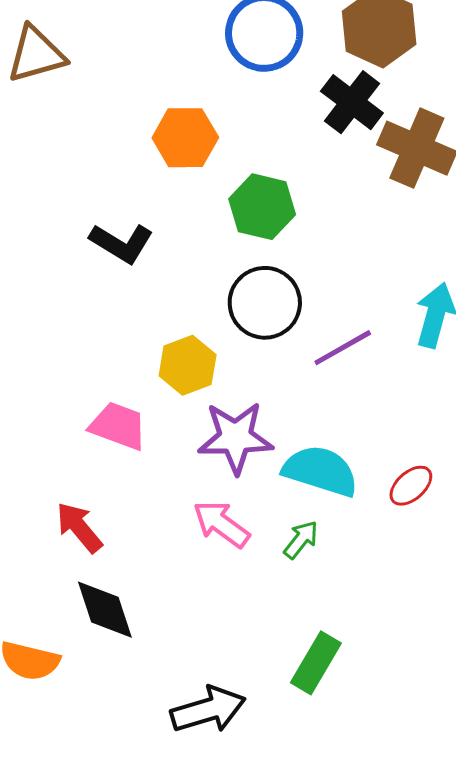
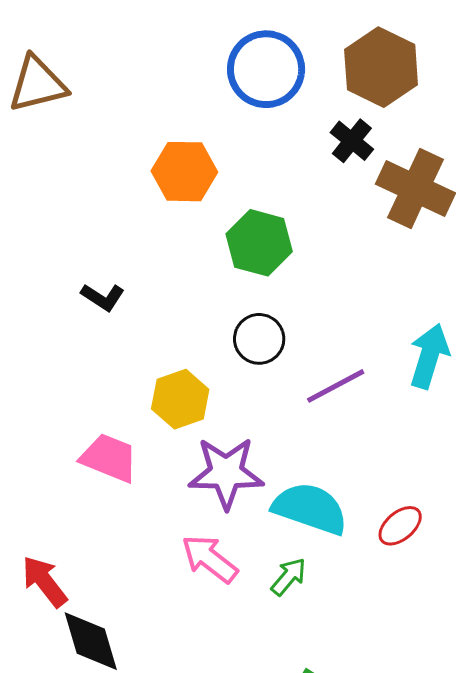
black cross: (352, 102) -> (352, 141), size x0.7
black L-shape: (122, 243) -> (103, 297), moved, size x0.7
black circle: (265, 303) -> (259, 339), size x0.7
red arrow: (79, 527) -> (45, 581), moved

